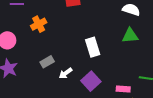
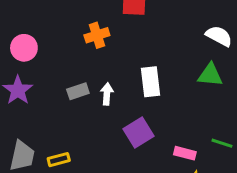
orange cross: (39, 24) -> (97, 35), moved
white arrow: (66, 73) -> (107, 94), moved, turned 120

